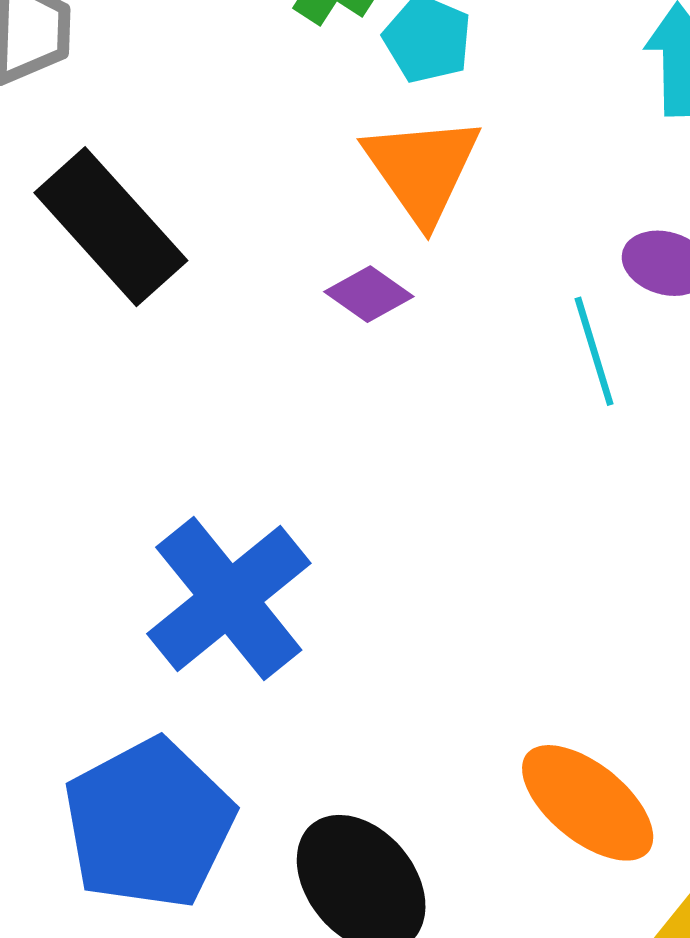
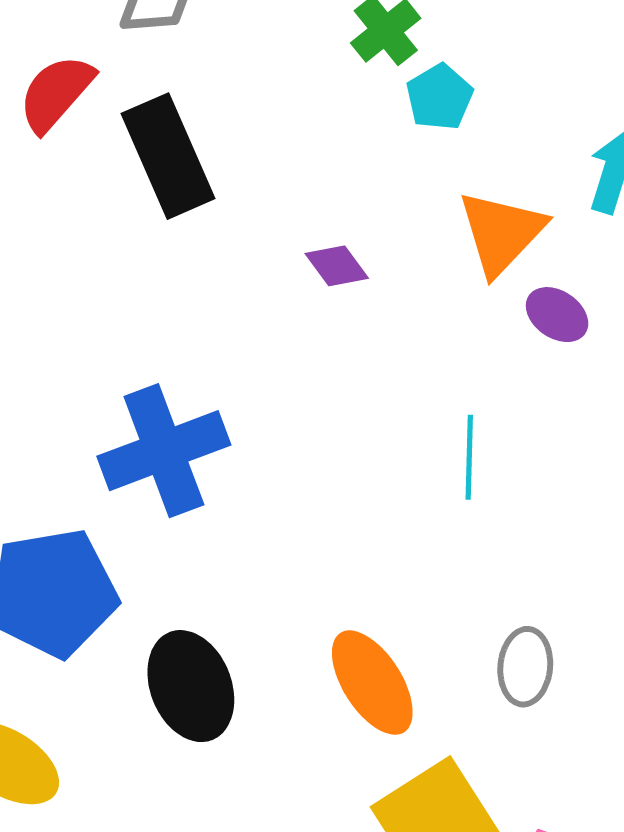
orange triangle: (422, 169) -> (501, 233), moved
cyan line: (594, 351) -> (469, 457), moved

